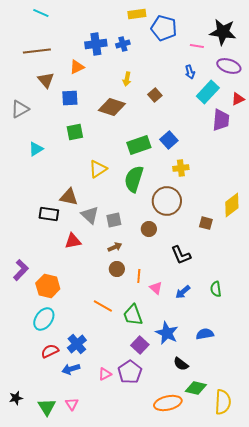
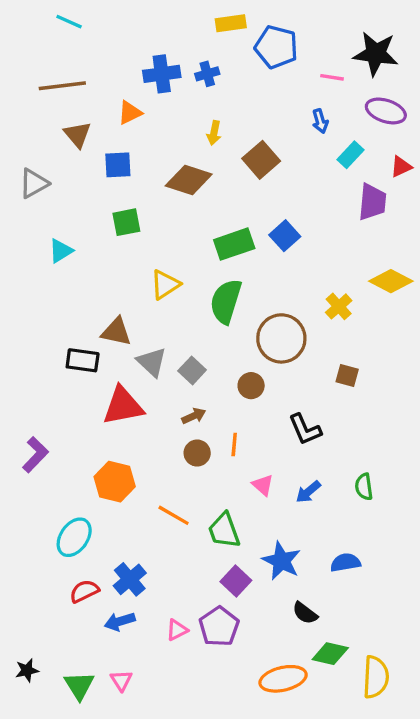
cyan rectangle: (208, 92) -> (350, 155), size x0.7
brown square: (155, 95) -> (261, 160), size x1.5
yellow cross: (181, 168) -> (339, 306), moved, turned -35
yellow diamond: (232, 205) -> (391, 281), moved, turned 65
gray square: (114, 220) -> (192, 370), turned -35
red triangle: (73, 241) -> (123, 406), size x1.5
orange line: (139, 276) -> (234, 445), moved
orange hexagon: (48, 286) -> (115, 482), moved

